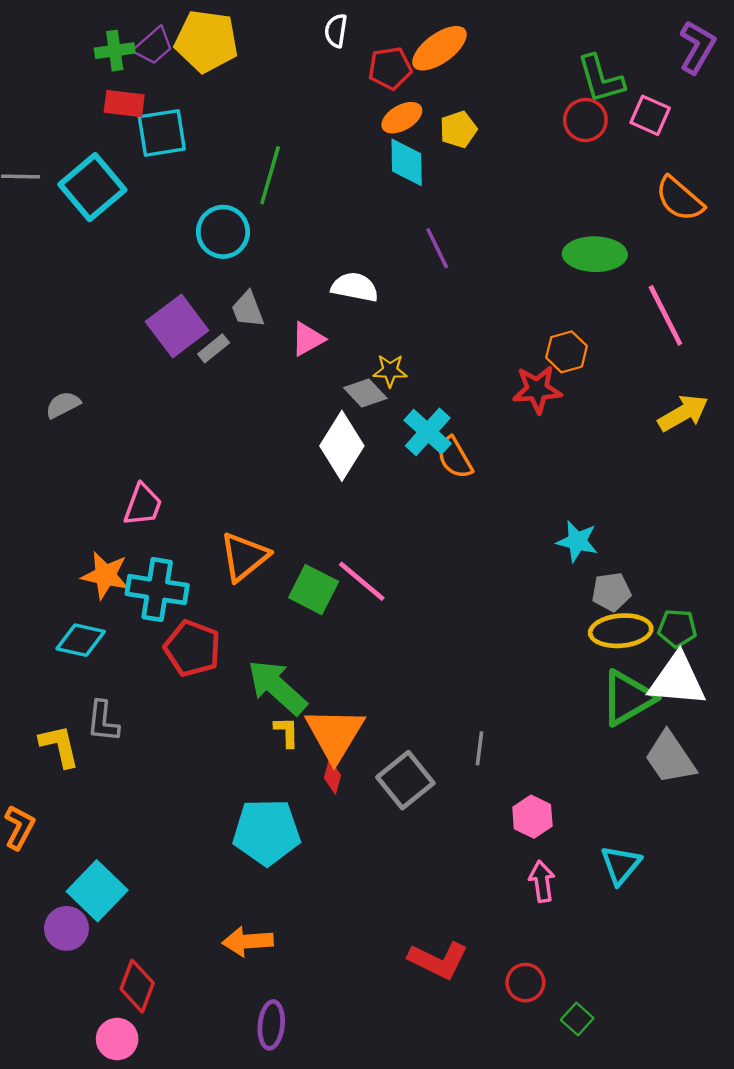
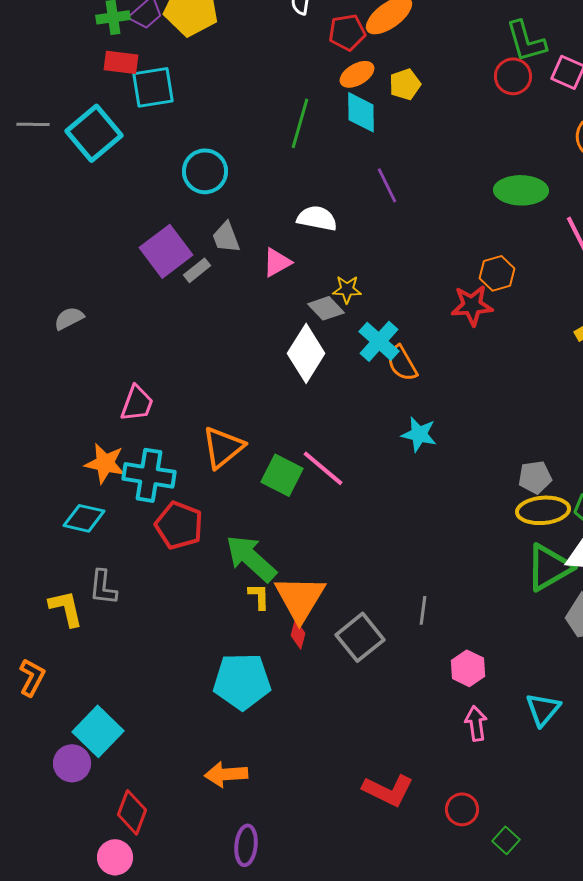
green line: (270, 175) -> (300, 123), moved
cyan star: (577, 541) -> (419, 434), moved

